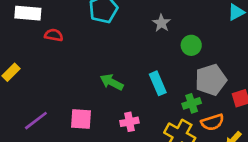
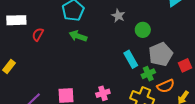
red semicircle: (54, 35) -> (38, 34), turned -64
green arrow: (112, 82) -> (78, 36), moved
cyan rectangle: (158, 83) -> (131, 59), moved

